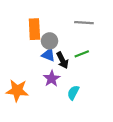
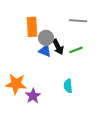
black arrow: (62, 60) -> (58, 47), moved
purple star: (52, 79) -> (33, 96), moved
cyan semicircle: (73, 93) -> (68, 86), turned -32

